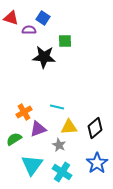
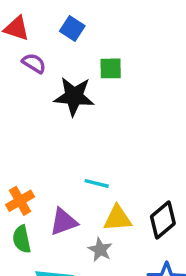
purple semicircle: (29, 30) -> (34, 63), moved, turned 32
orange cross: (24, 112) -> (20, 201), moved
green semicircle: (14, 139) -> (22, 239), turned -70

